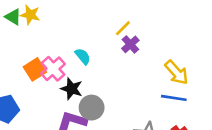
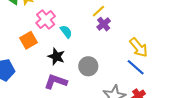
pink cross: (53, 69) -> (46, 20), moved
blue line: (174, 98) -> (136, 67), turned 30
gray circle: (92, 108) -> (88, 66), moved

